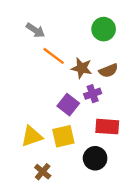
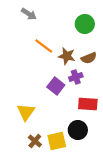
gray arrow: (35, 30) -> (29, 14), moved
yellow triangle: (32, 136) -> (26, 112), turned -36
yellow square: (63, 136) -> (57, 141), moved

